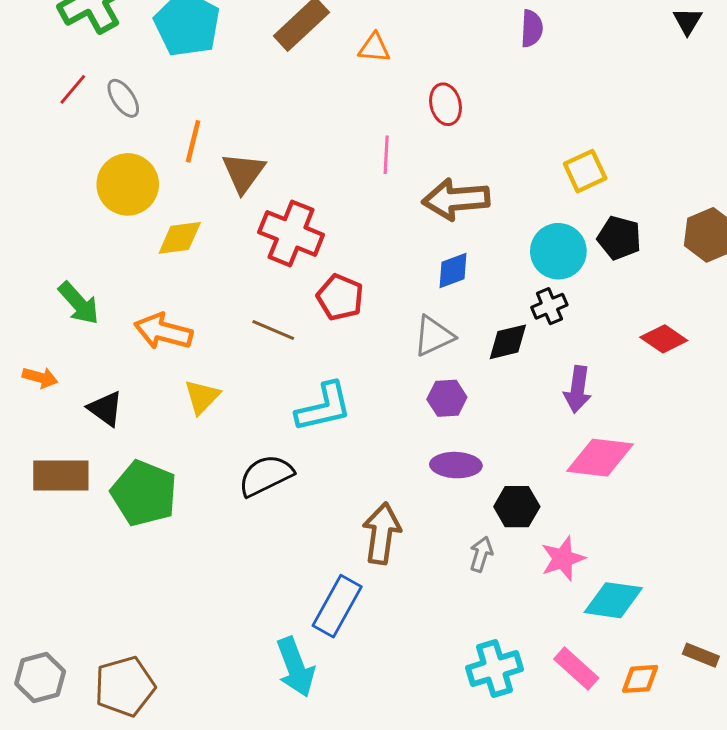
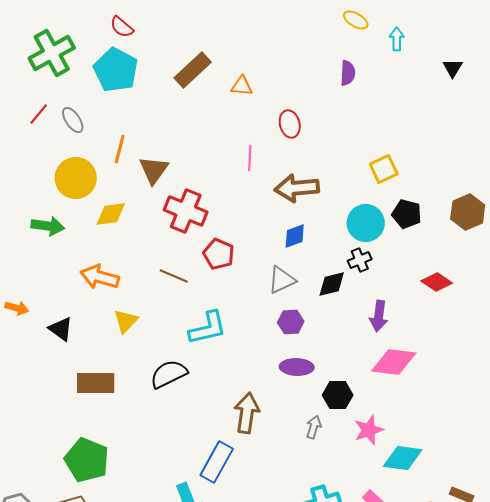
green arrow: (79, 303) -> (48, 226), moved, turned -40
brown rectangle: (61, 475) -> (96, 383), moved
green pentagon: (144, 493) -> (87, 460), moved

